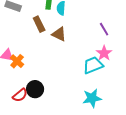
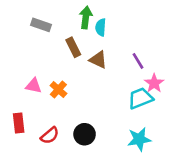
purple line: (104, 29) -> (138, 61), moved
orange cross: (17, 61) -> (58, 89), moved
black circle: (35, 89) -> (85, 134), moved

